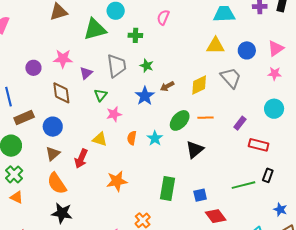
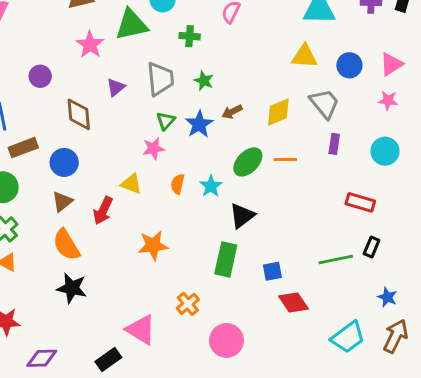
pink star: (63, 59) -> (90, 45), moved, turned 30
green triangle: (101, 95) -> (166, 121), moved
purple rectangle: (240, 123) -> (334, 144), moved, turned -32
black triangle: (195, 149) -> (242, 216), moved

